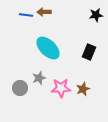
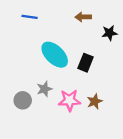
brown arrow: (44, 12) -> (83, 17), moved
black star: (96, 15) -> (109, 33), moved
black rectangle: (89, 52) -> (85, 63), moved

